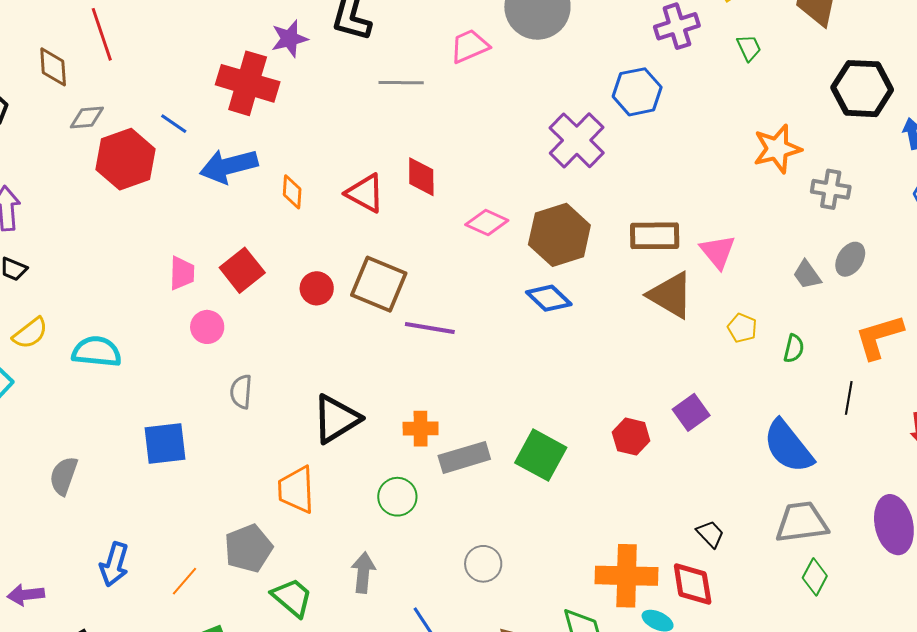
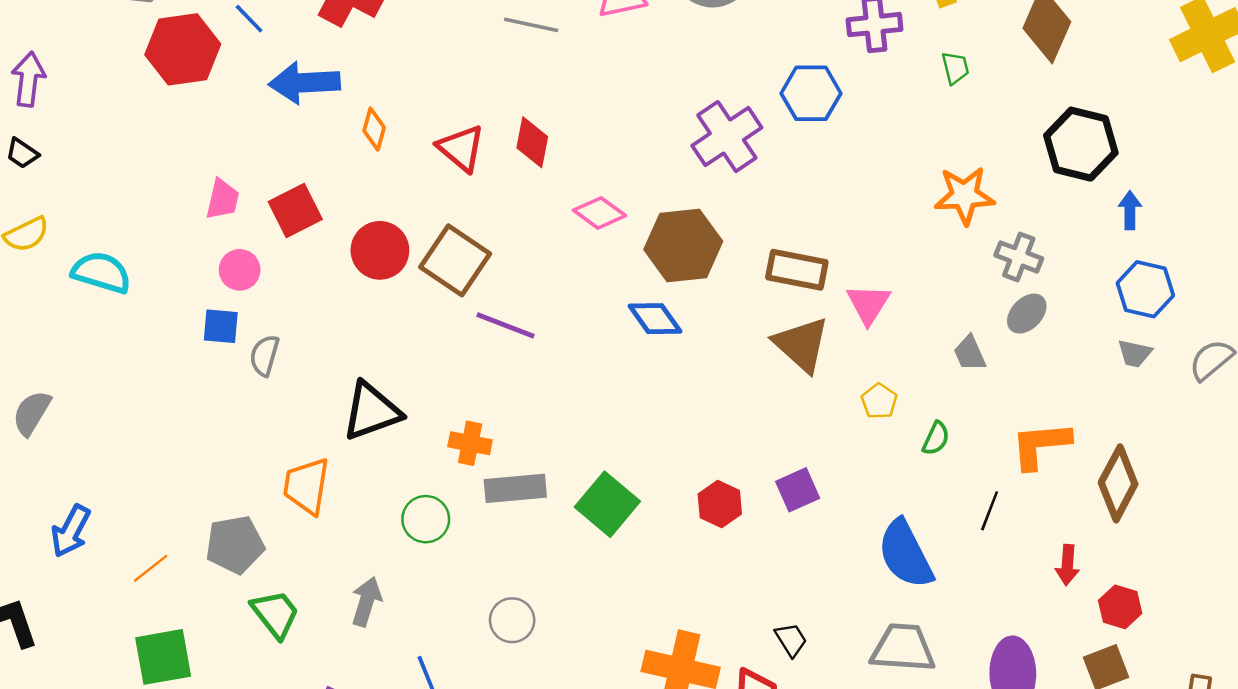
gray ellipse: (850, 259) -> (1027, 314), moved
red circle: (317, 288) -> (380, 250), size x1.4
blue square: (165, 443) -> (221, 326), moved, size x0.7

